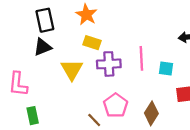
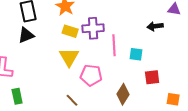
purple cross: (109, 64) -> (93, 28), moved
yellow triangle: (72, 70) -> (69, 57), moved
pink pentagon: (116, 105) -> (91, 75), moved, turned -30

